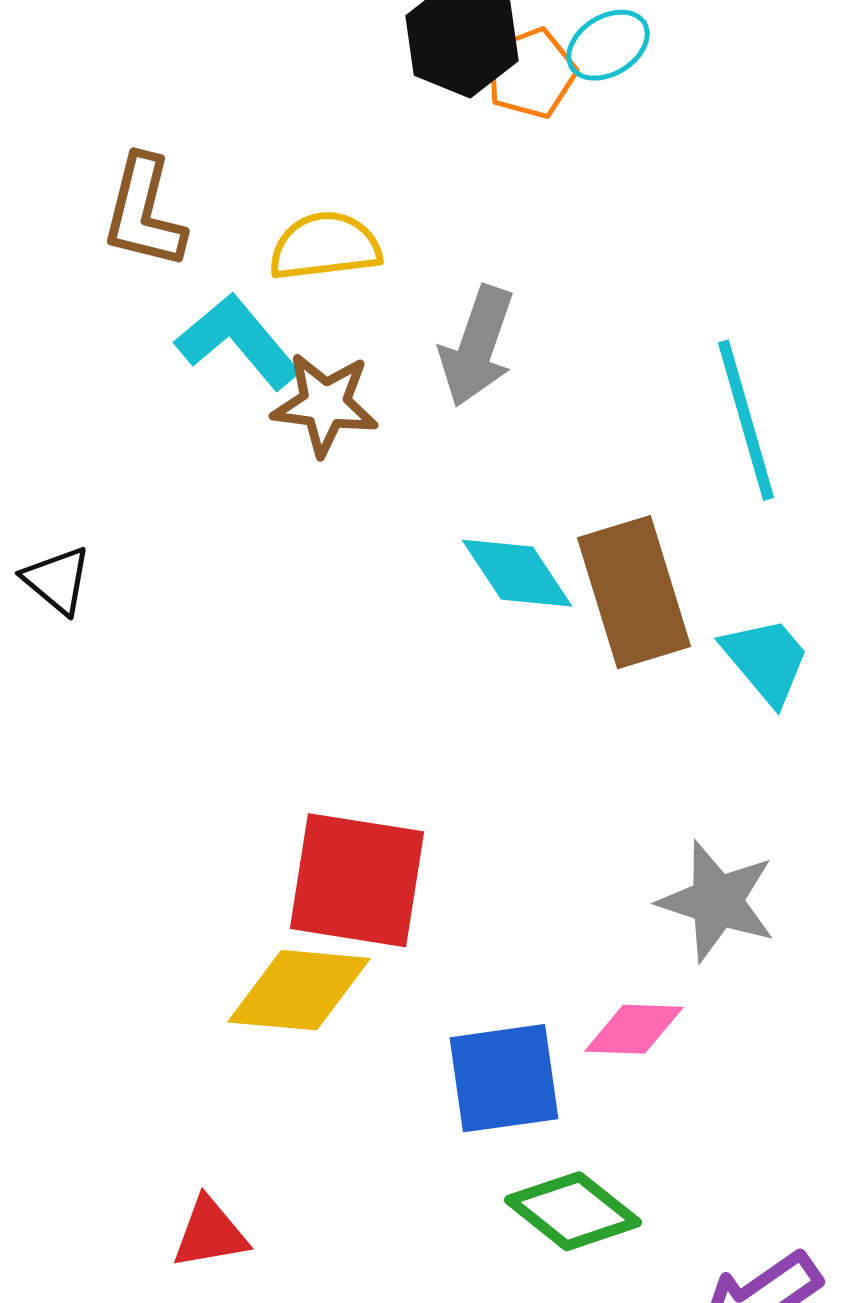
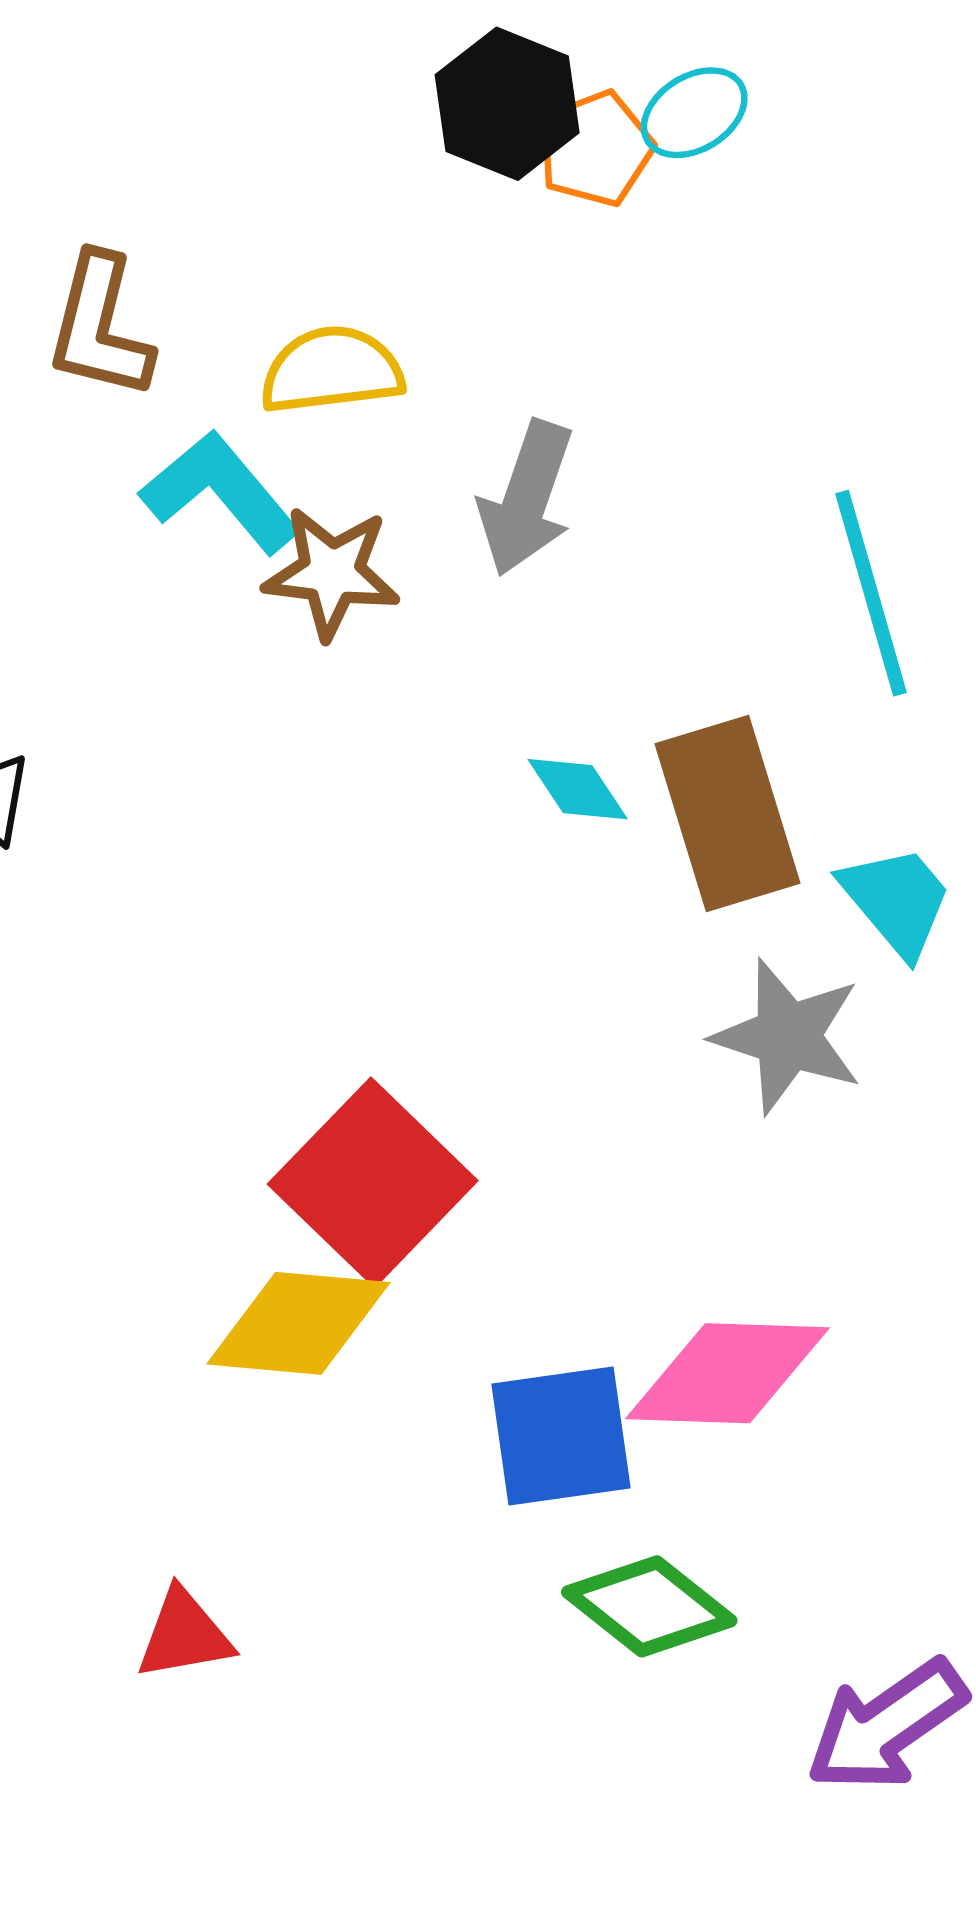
cyan diamond: (517, 573) -> (578, 789), size x0.7
red square: (357, 880) -> (373, 1182), turned 35
gray star: (717, 901) -> (788, 1036), moved
pink diamond: (634, 1029) -> (727, 1373), size x1.6

